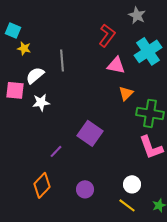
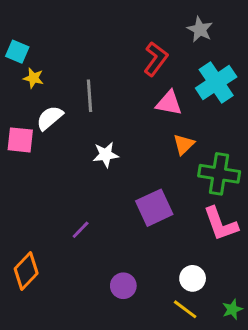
white star: (41, 102) -> (106, 155), moved
purple square: (90, 133) -> (154, 208), moved, turned 30
orange diamond: (42, 185) -> (26, 271), moved

